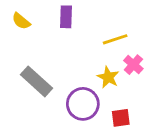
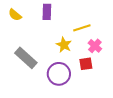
yellow star: (108, 77) -> (64, 45), moved
red square: (121, 118) -> (86, 64), moved

